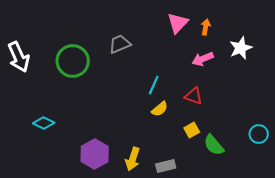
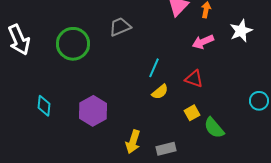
cyan diamond: (44, 123) -> (44, 106), turned 70
cyan circle: (259, 134) -> (259, 101), moved
purple hexagon: (95, 154) -> (93, 111), moved

